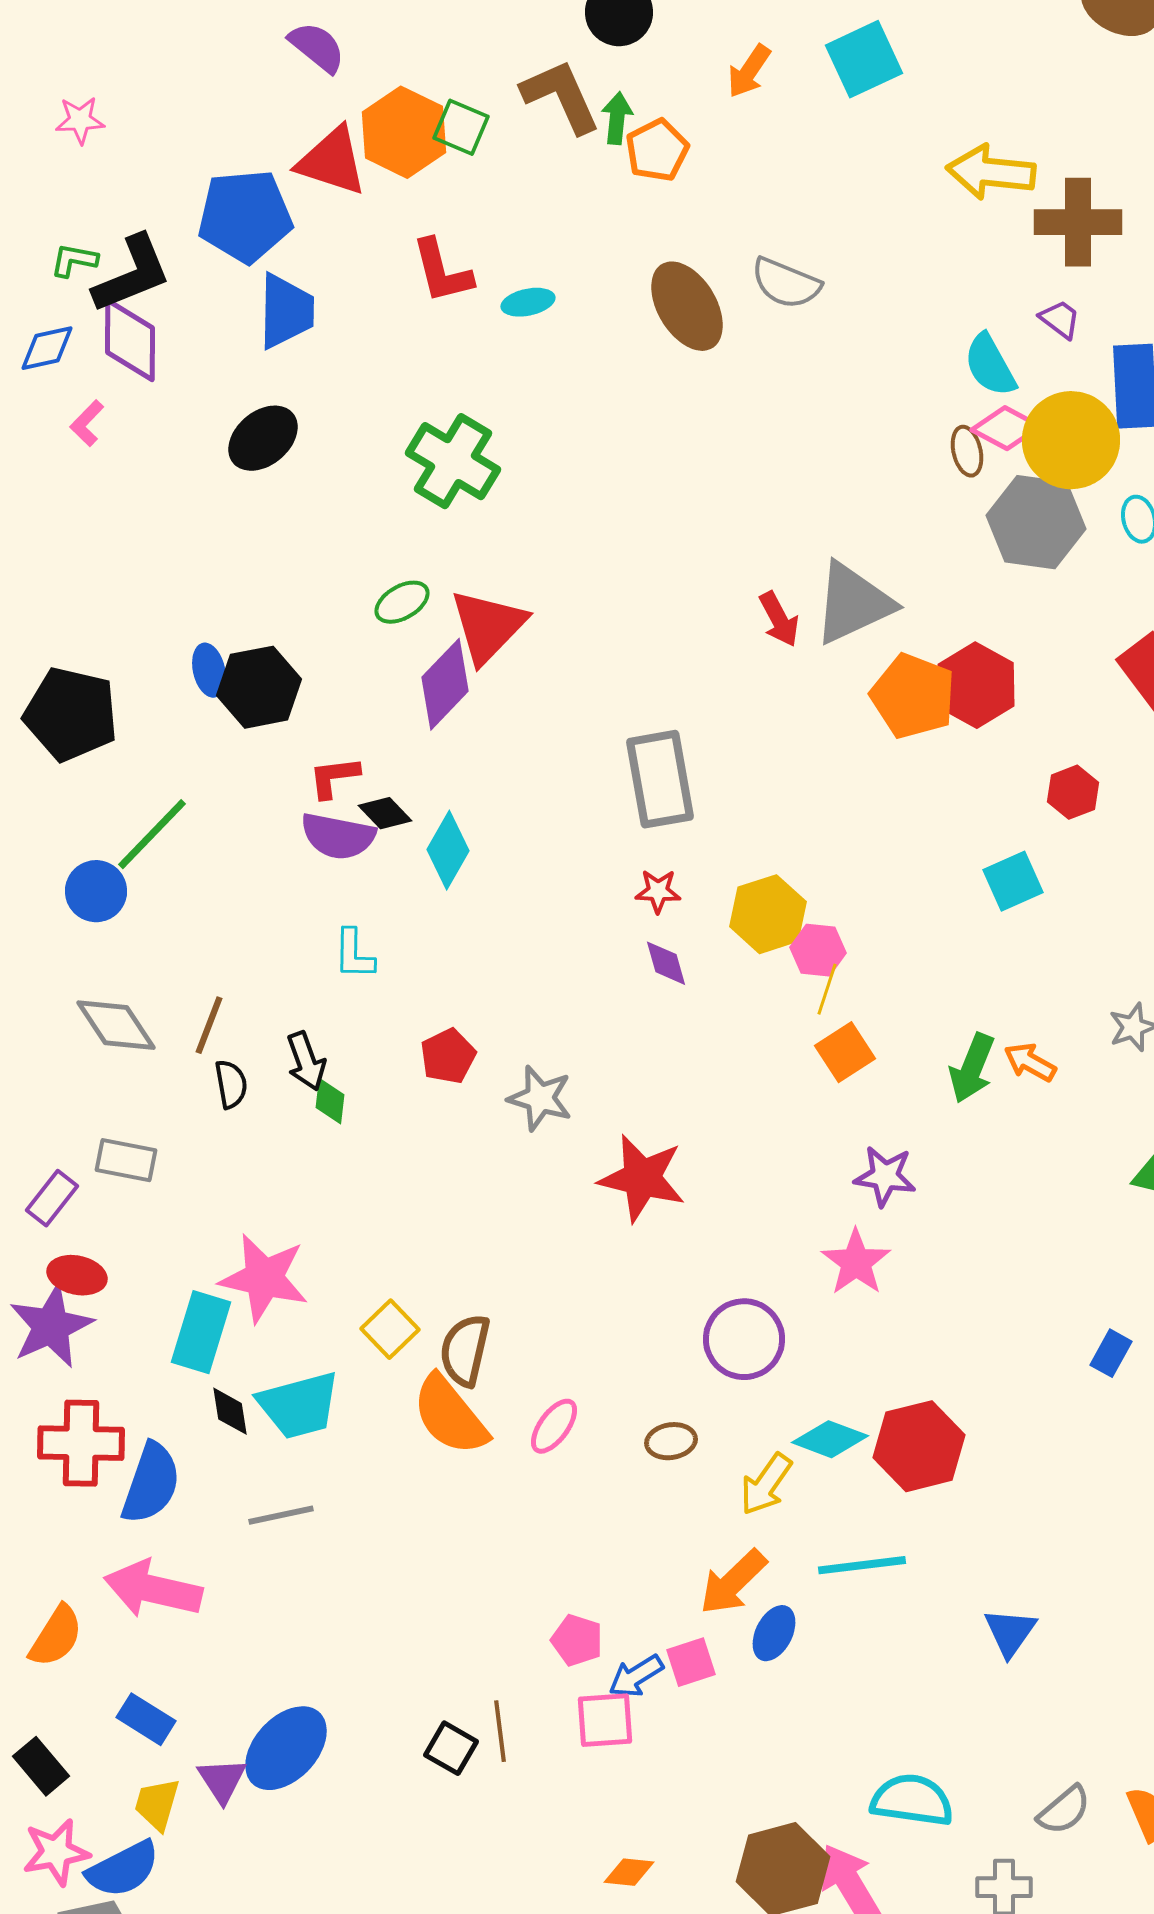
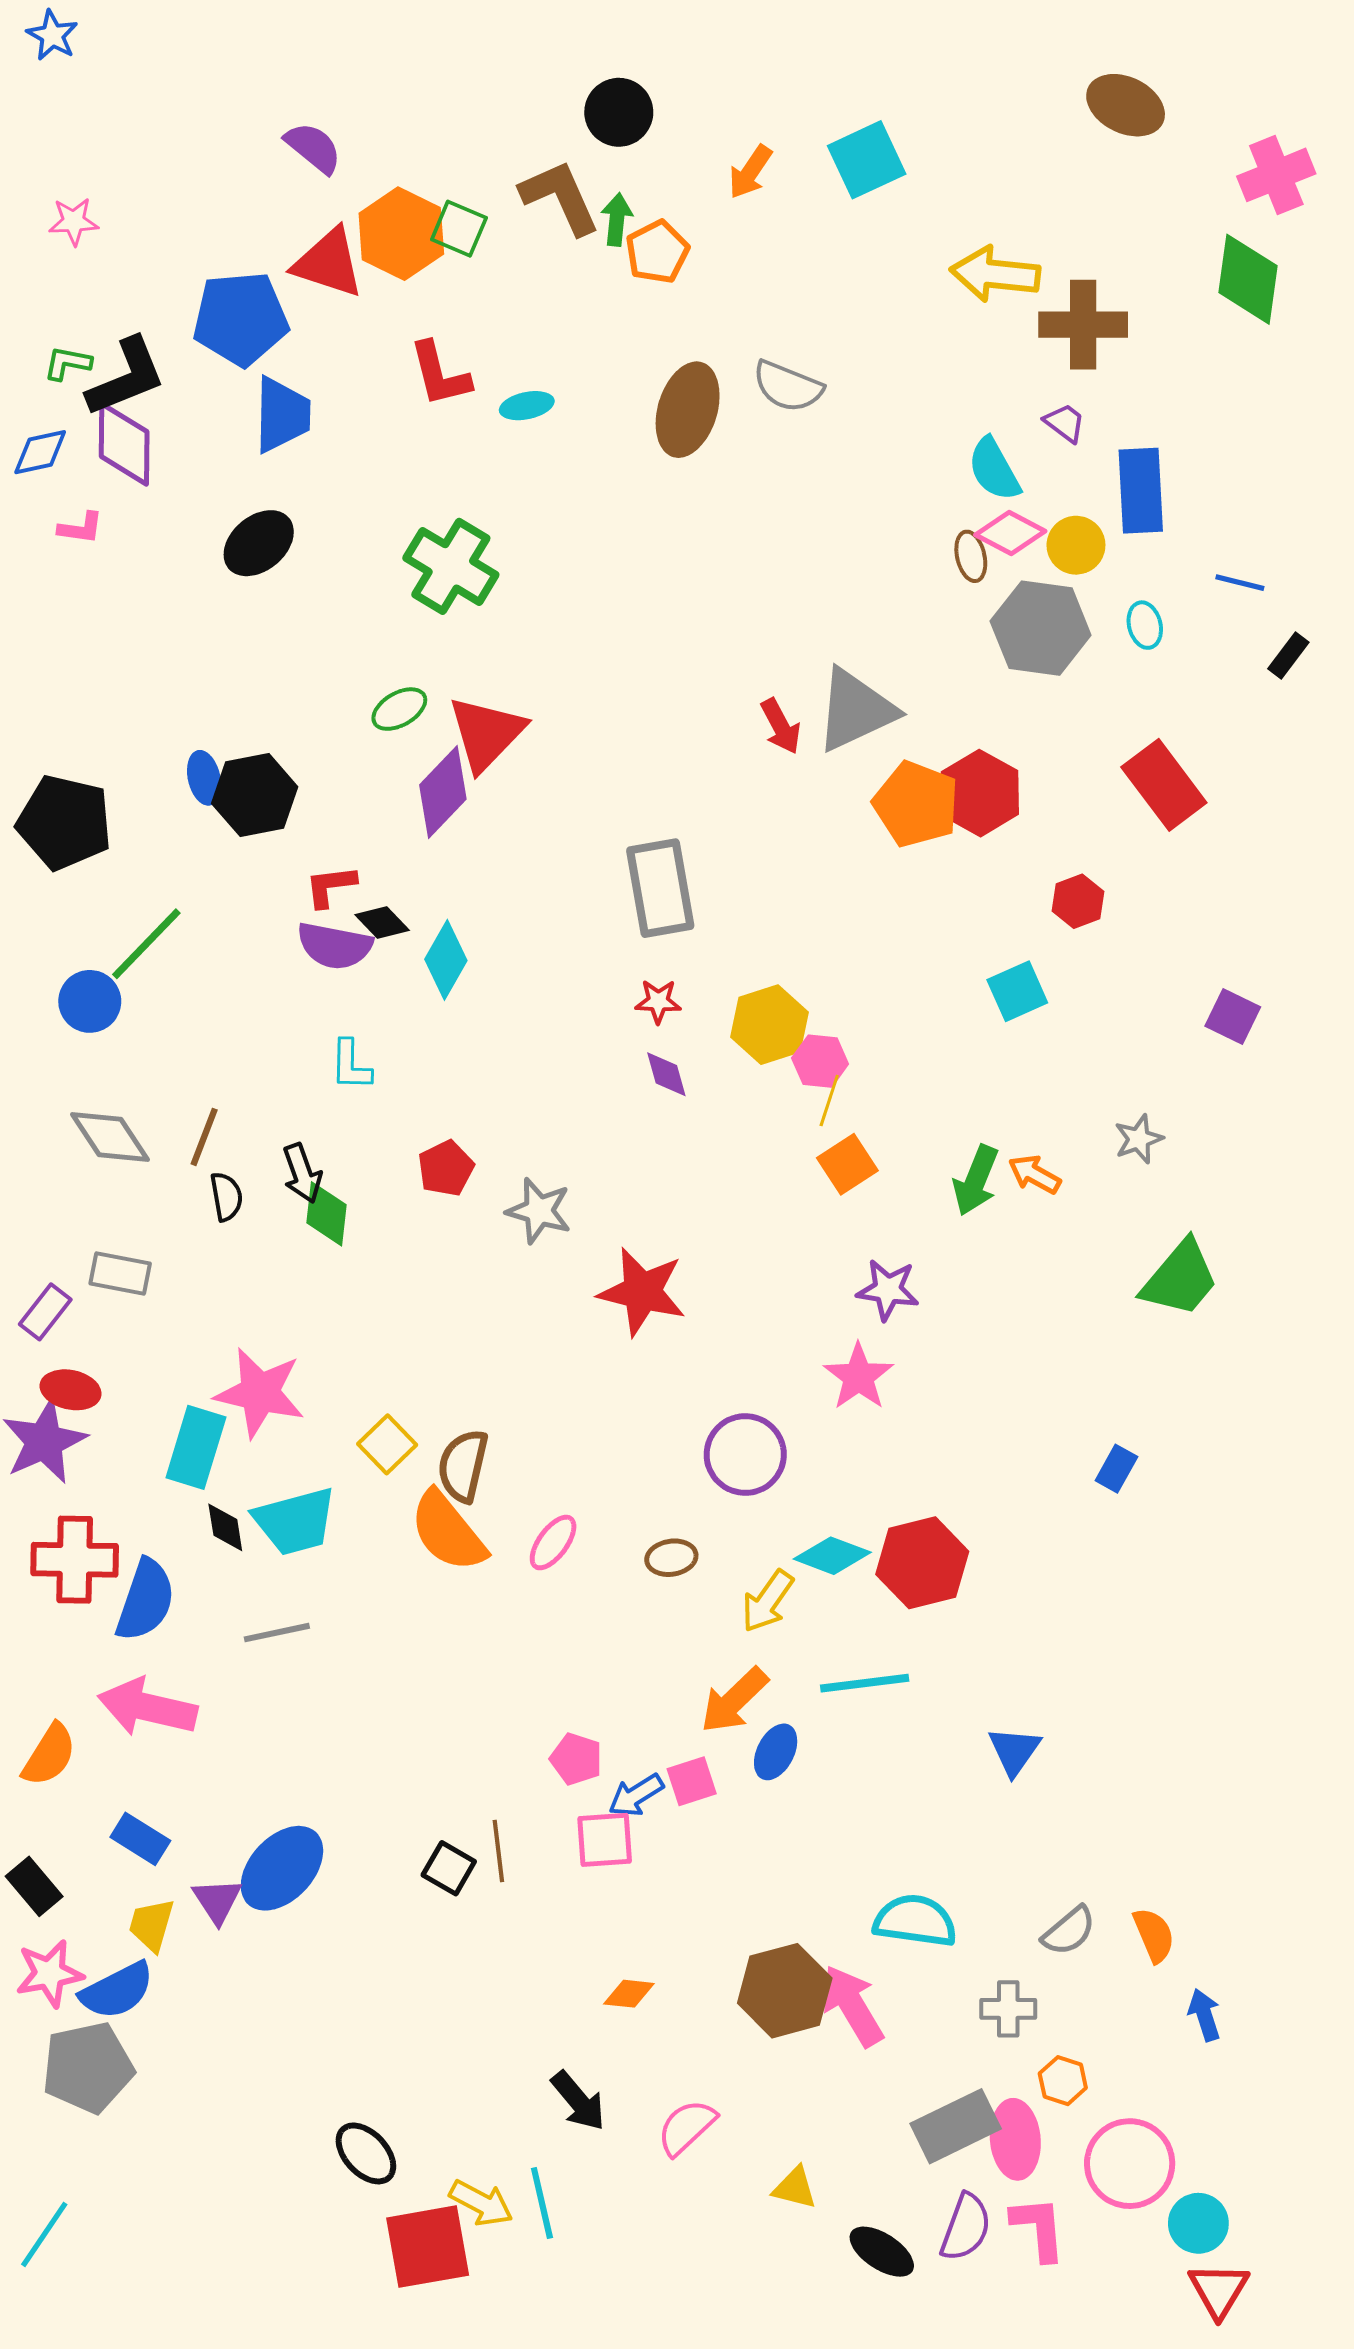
brown ellipse: (687, 306) -> (688, 410), turned 48
pink L-shape: (87, 423) -> (81, 528), turned -126
yellow circle: (1071, 440) -> (1076, 545), size x0.6
green diamond: (330, 1101) -> (326, 1214), size x1.4

